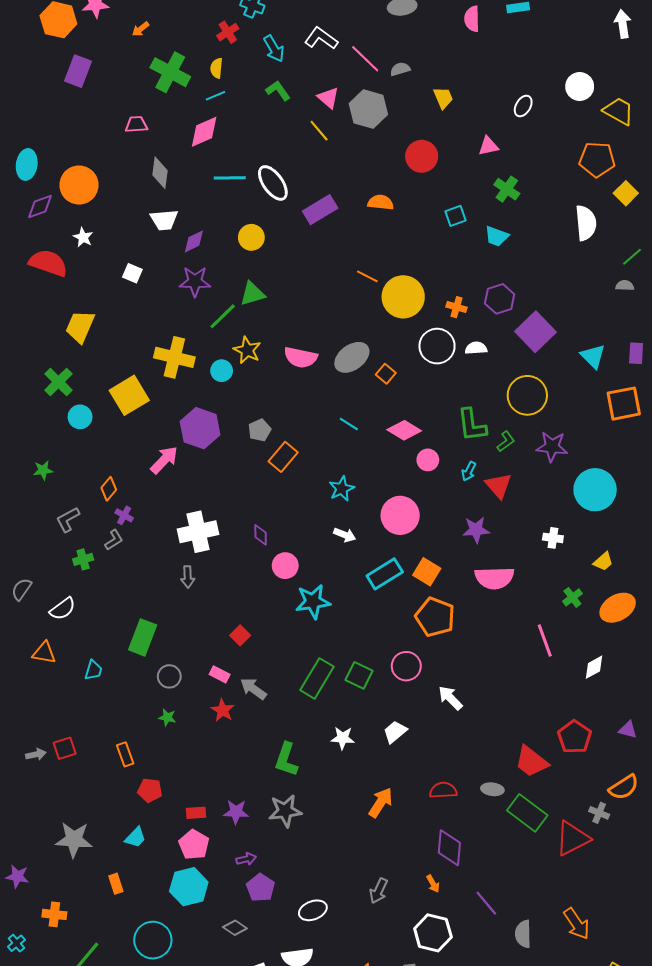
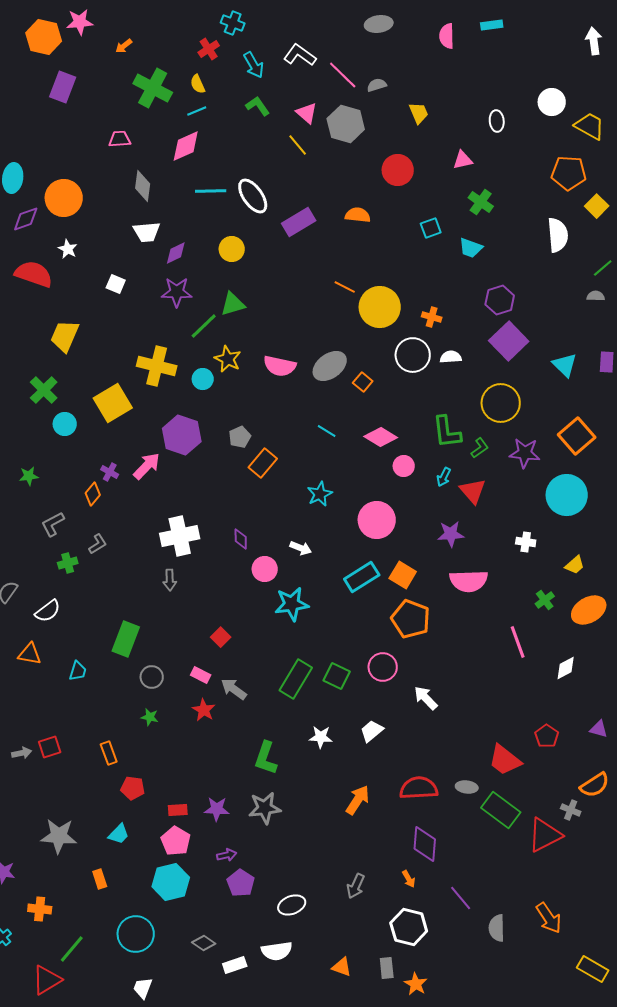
yellow semicircle: (216, 68) -> (198, 84), turned -30
white ellipse: (523, 106) -> (497, 121), turned -35
purple hexagon: (500, 299) -> (500, 300), moved
orange square: (624, 404) -> (577, 436), moved, turned -30
purple cross: (124, 515) -> (110, 472), moved
white arrow: (345, 535) -> (301, 548), moved
red pentagon: (575, 737) -> (547, 736), size x0.7
red semicircle: (443, 790) -> (419, 788), size x1.4
gray diamond: (235, 928) -> (204, 943), moved

